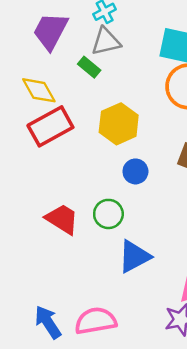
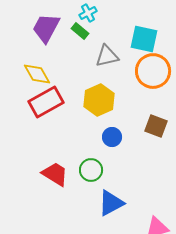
gray triangle: (106, 41) -> (107, 56), moved
green rectangle: (89, 67) -> (80, 31), moved

